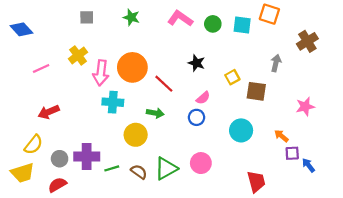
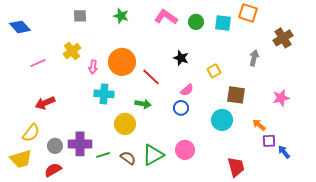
pink arrow: (101, 73) -> (93, 67), size x0.6
brown square: (256, 91) -> (236, 95), moved

